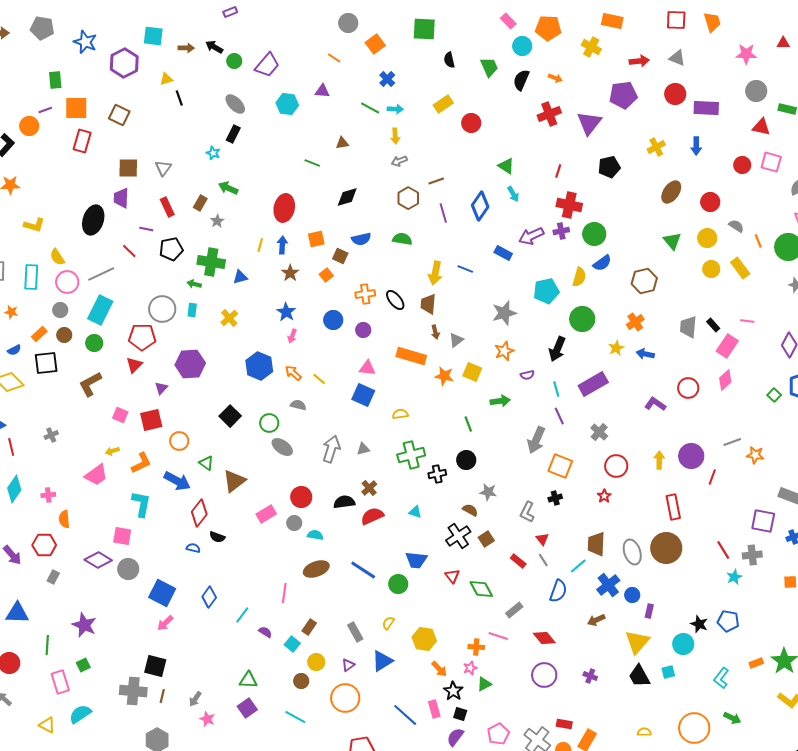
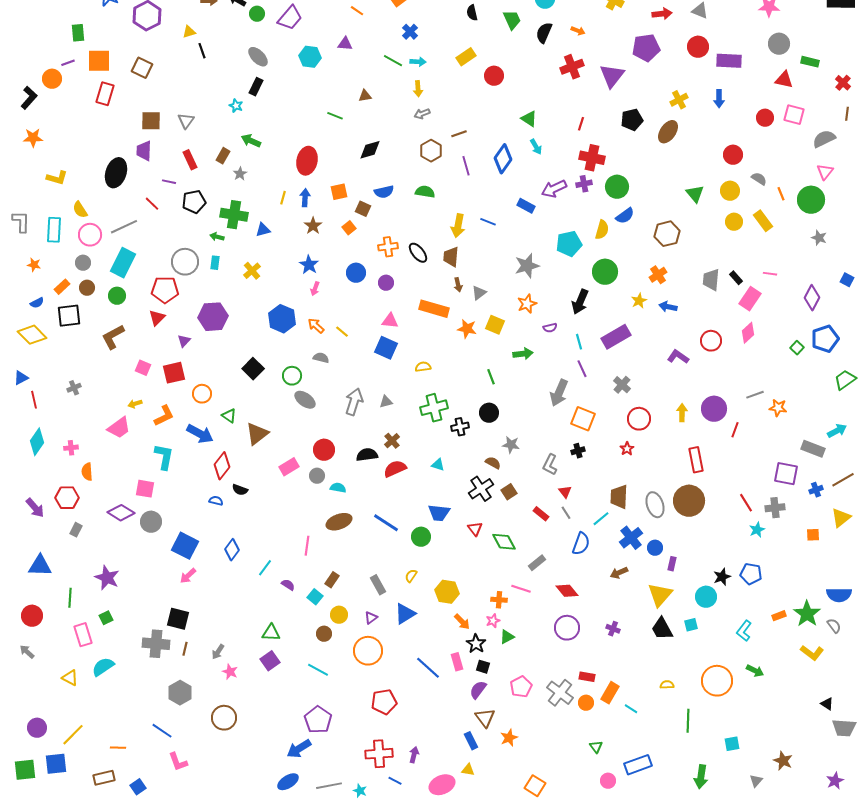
brown ellipse: (671, 192) -> (668, 132), moved
black star: (699, 624) -> (722, 577), turned 30

